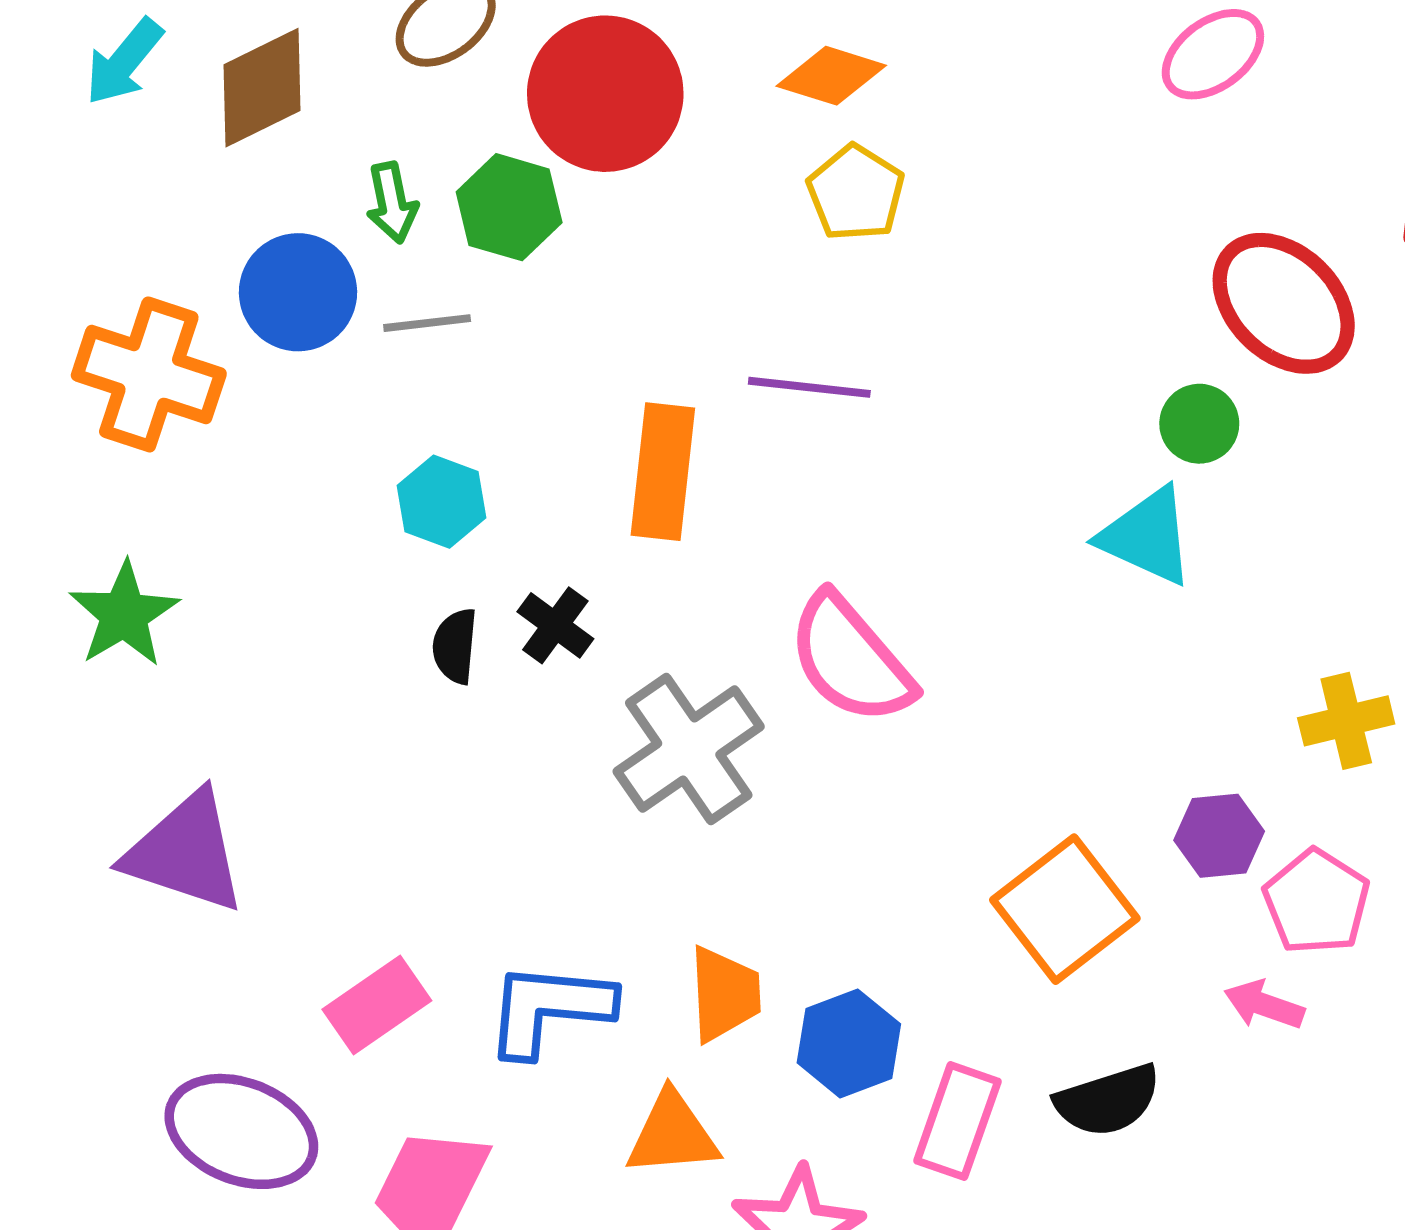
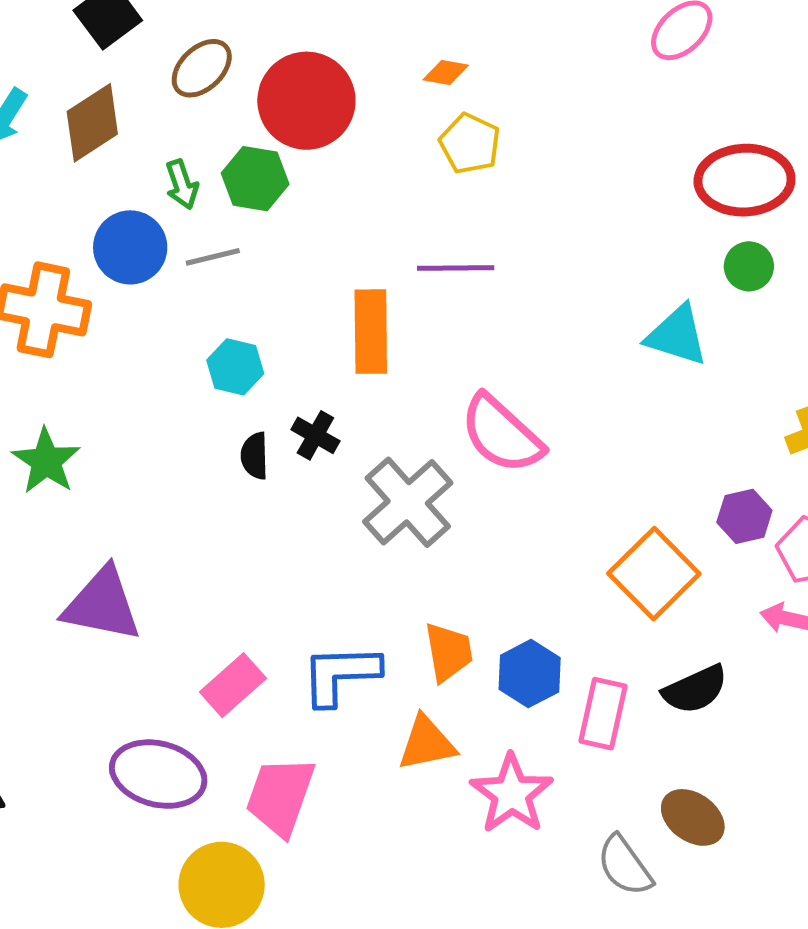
orange diamond: (831, 76) -> (446, 72), size x0.7
red ellipse: (1284, 303) -> (745, 180), turned -40
green circle: (1199, 424) -> (749, 266), moved

